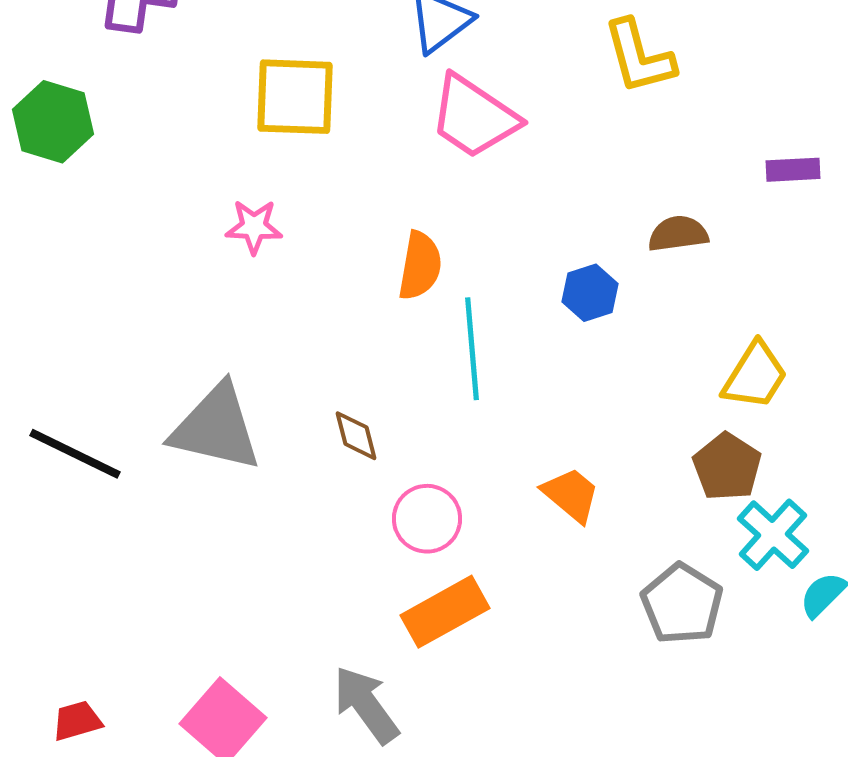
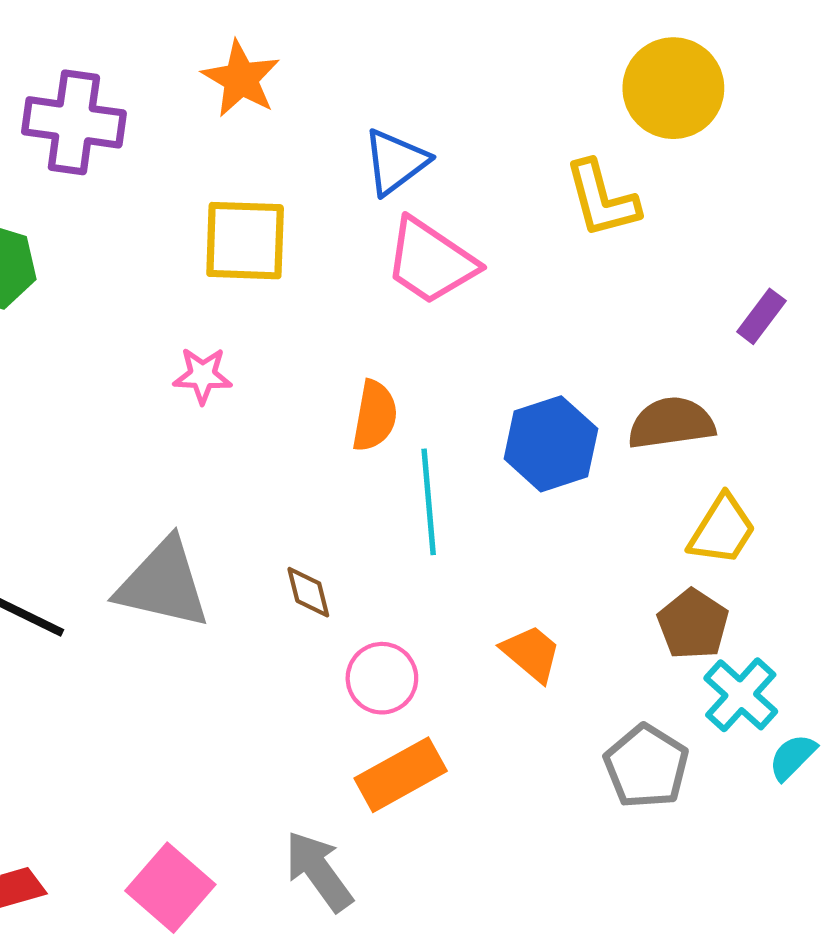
purple rectangle: (793, 170) -> (761, 316), turned -50
brown semicircle: (678, 234) -> (671, 423), moved, size x1.4
blue hexagon: (590, 293) -> (551, 444), size x1.6

